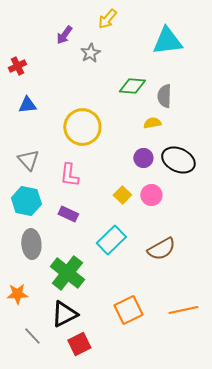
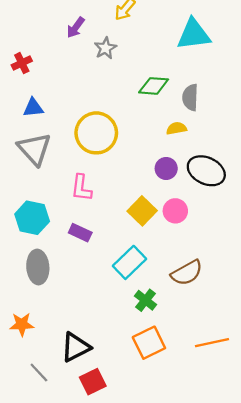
gray triangle: (28, 160) -> (34, 149), moved, size x1.4
yellow square: (122, 195) -> (142, 211), size x1.4
green cross: (67, 273) -> (146, 300), moved, size x0.6

